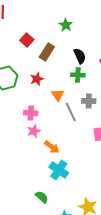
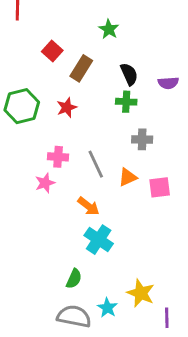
orange triangle: (58, 95) -> (128, 177), moved, turned 40
gray line: (71, 112) -> (96, 164), moved
pink star: (34, 131) -> (45, 183), moved
green semicircle: (42, 197) -> (74, 279), turned 72

